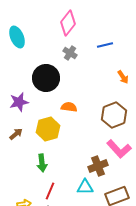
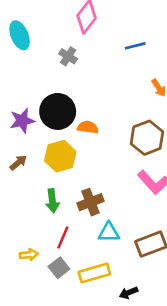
gray cross: (70, 53) -> (68, 56), moved
black circle: (46, 78) -> (58, 111), moved
brown cross: (98, 166) -> (90, 202), moved

